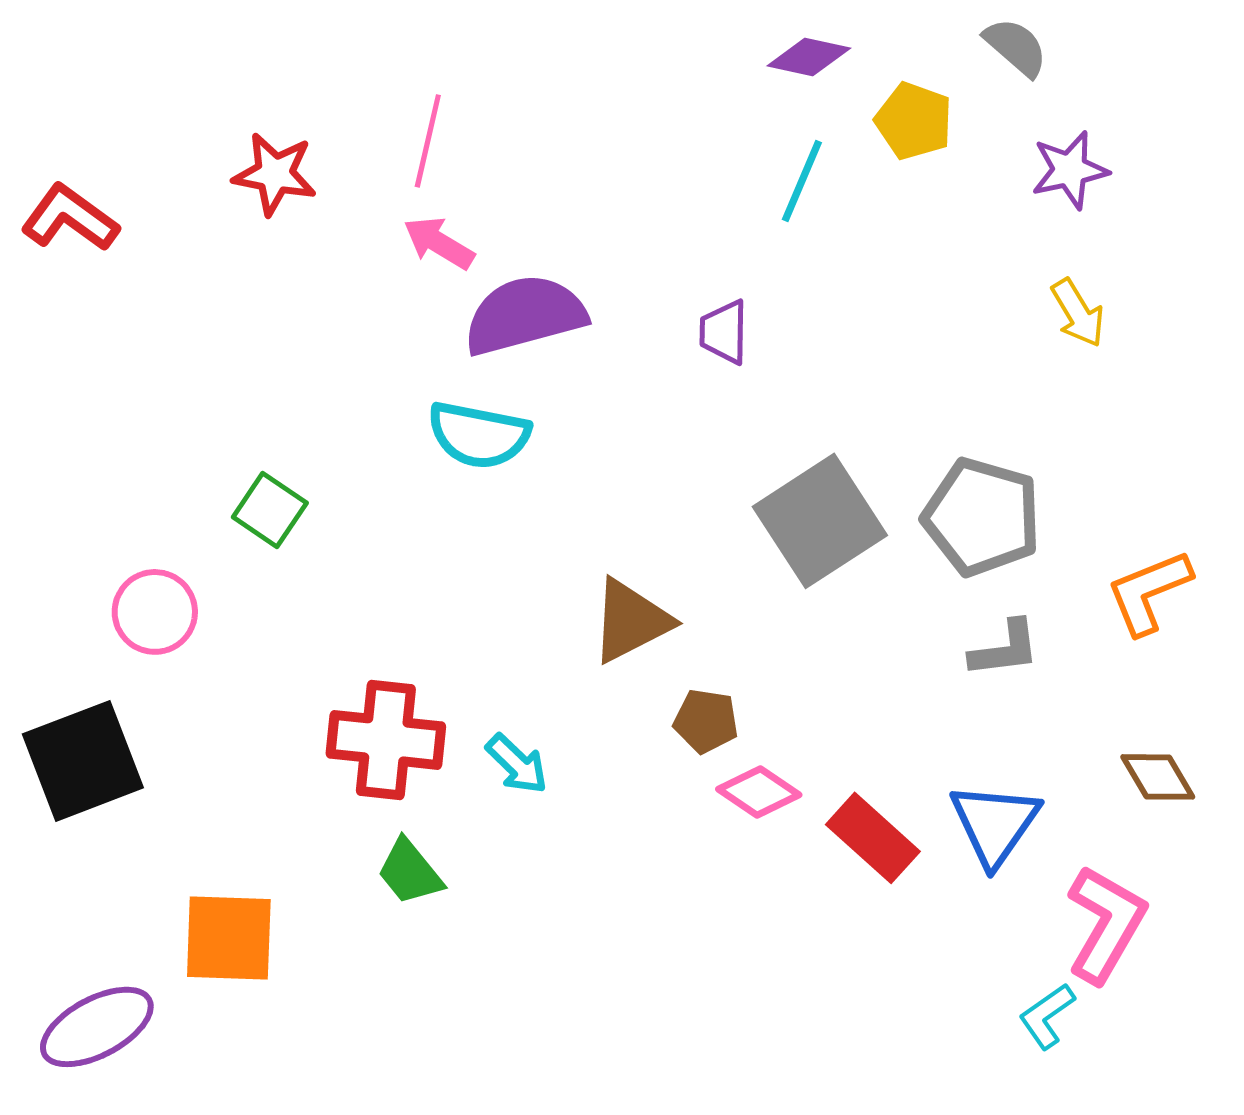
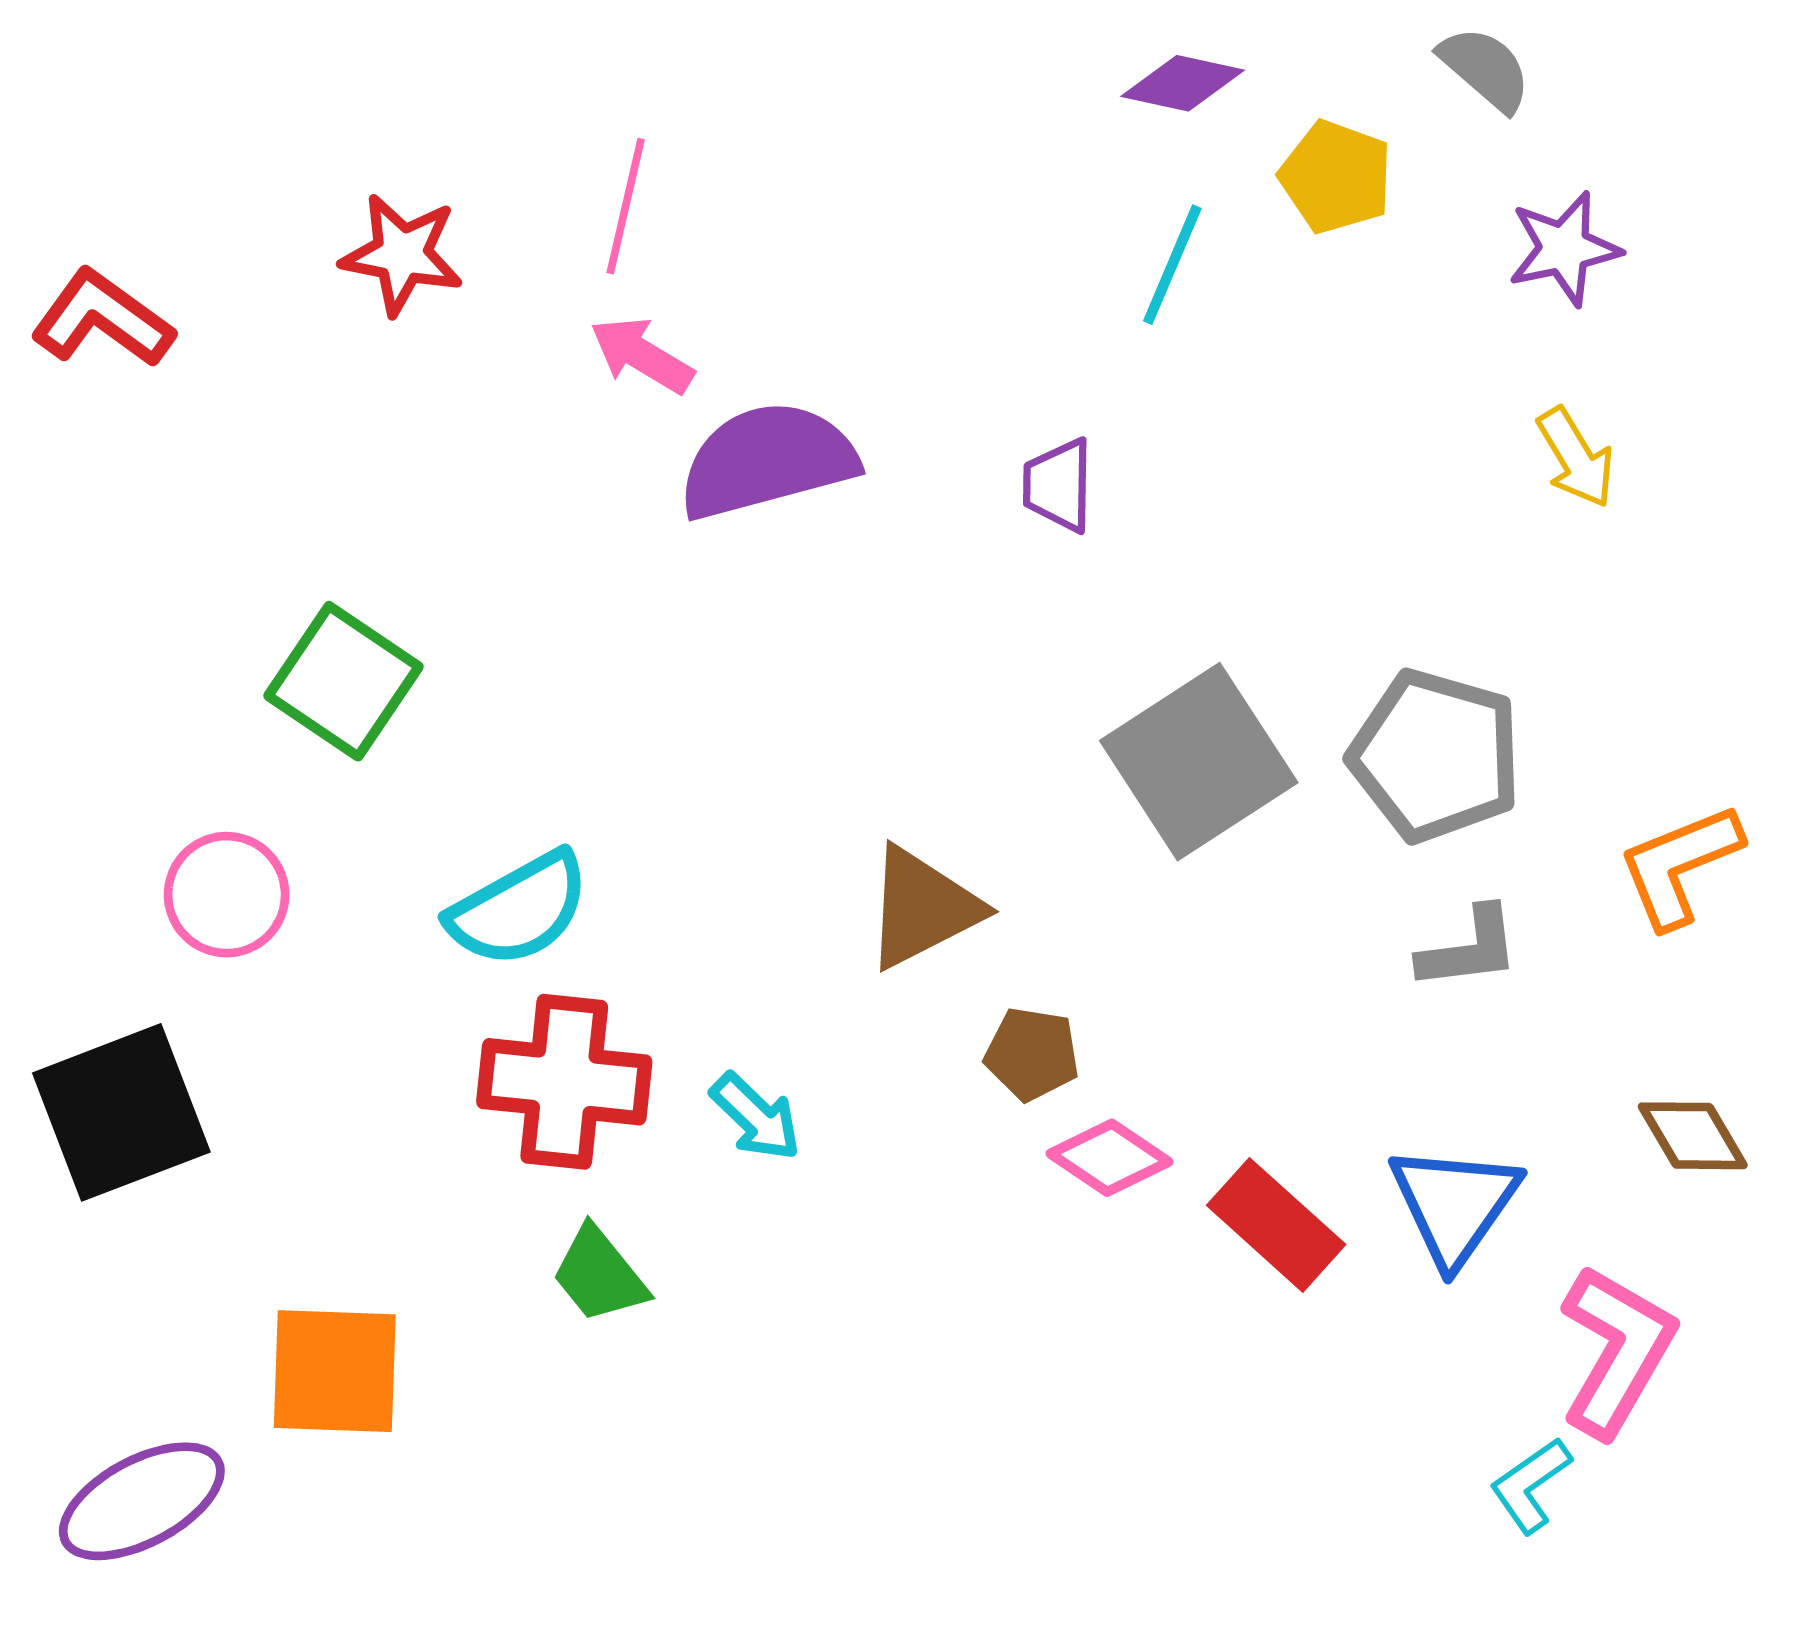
cyan semicircle: (479, 435) -> (519, 909), moved, turned -40
green square: (270, 510) -> (344, 681), moved, size x1.4

